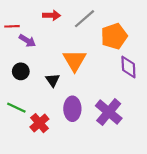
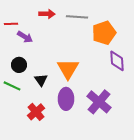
gray line: (84, 19) -> (77, 17), turned 45
orange triangle: (75, 60) -> (68, 69), moved
black triangle: (53, 80) -> (41, 80), moved
green line: (16, 108) -> (12, 86), moved

